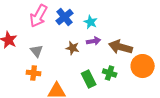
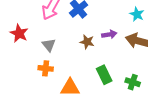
cyan star: (91, 22) -> (137, 14), moved
green cross: (110, 73) -> (133, 82), moved

